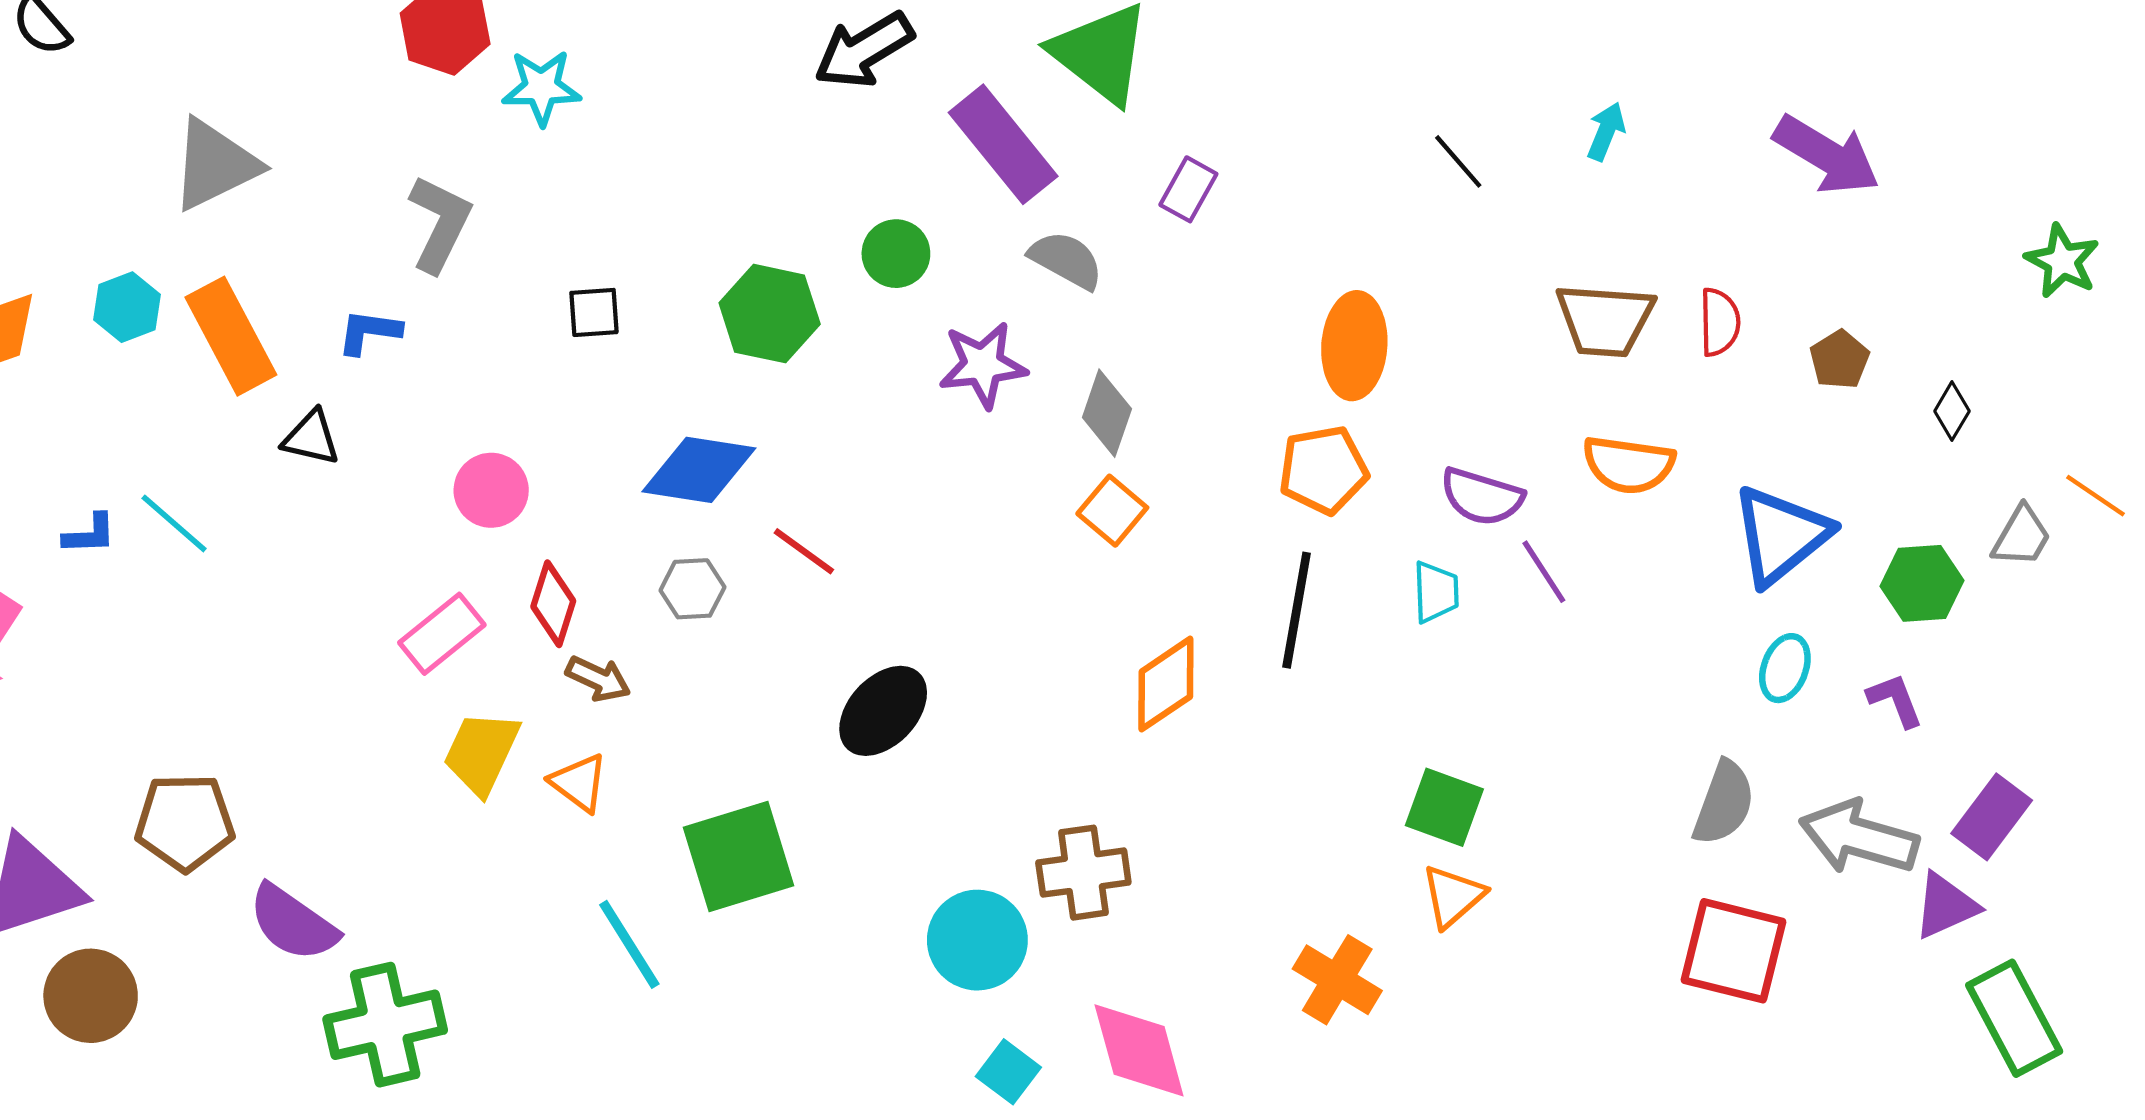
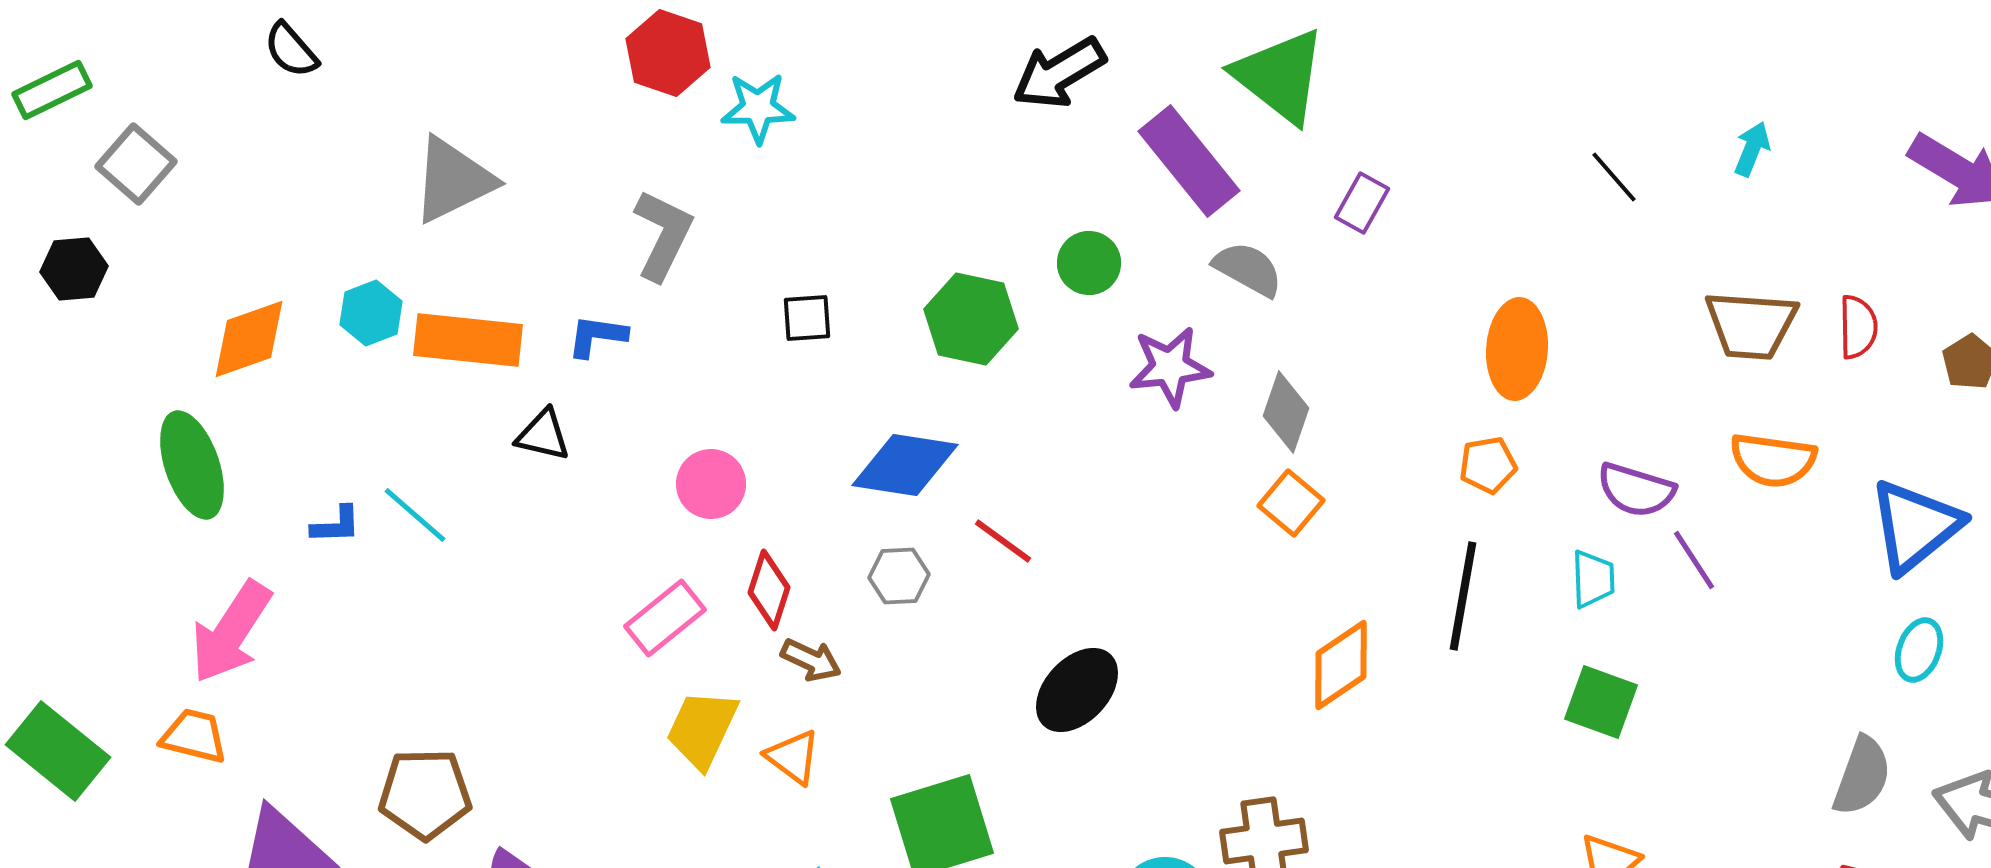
orange rectangle: (231, 336) -> (468, 340), turned -56
orange pentagon: (1323, 470) -> (1488, 465), size x0.7
green square: (1444, 807) -> (1601, 702), moved

